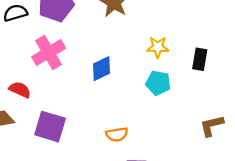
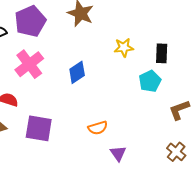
cyan pentagon: (158, 83) -> (150, 81), moved, turned -30

